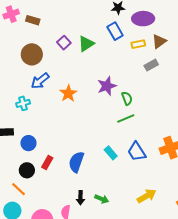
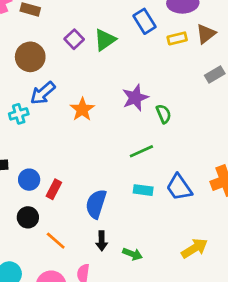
gray rectangle: (151, 65) -> (215, 75), moved
cyan cross: (23, 103) -> (19, 114), moved
green line: (126, 118) -> (141, 151), moved
cyan rectangle: (111, 153) -> (143, 190), turned -40
red rectangle: (47, 162) -> (54, 189), moved
orange line: (18, 189) -> (56, 241), moved
black arrow: (80, 198) -> (102, 241), moved

